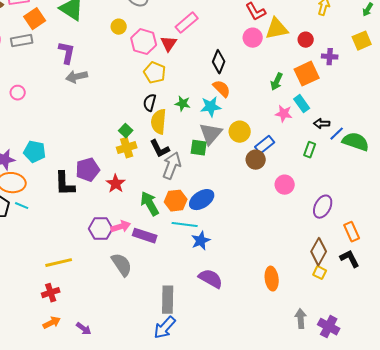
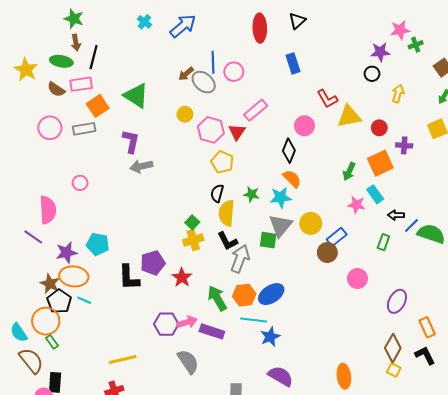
pink circle: (253, 38) -> (304, 126), moved

